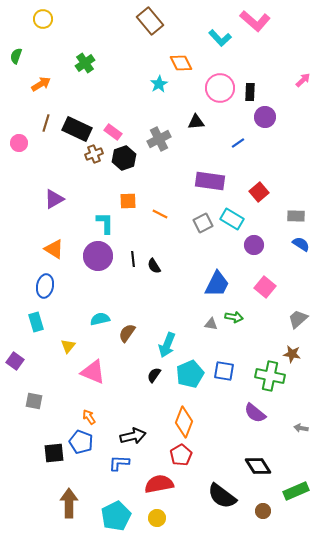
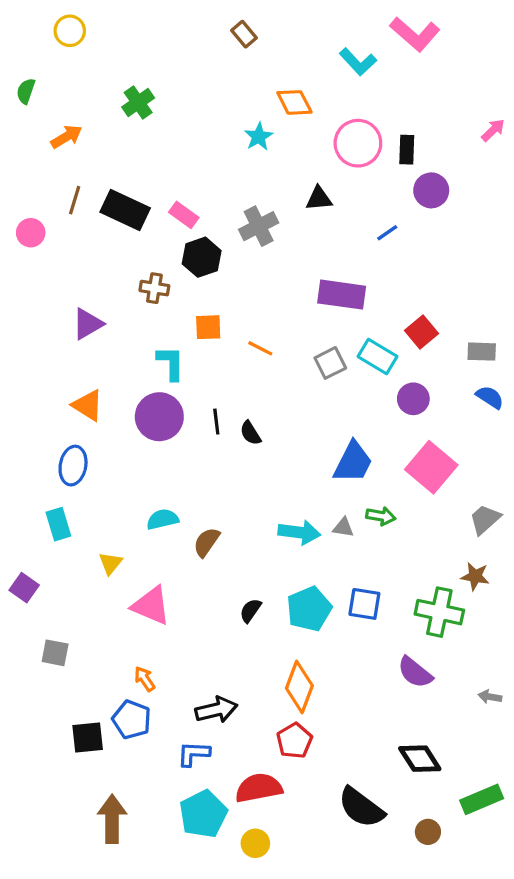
brown rectangle: (150, 21) -> (244, 34), size x0.6
brown cross: (94, 154) -> (154, 288), moved, turned 30
red square: (259, 192) -> (421, 332), moved
pink square: (265, 287) -> (431, 467), size x1.4
cyan arrow: (167, 345) -> (299, 532), moved, turned -105
cyan pentagon: (116, 516) -> (203, 814), moved

